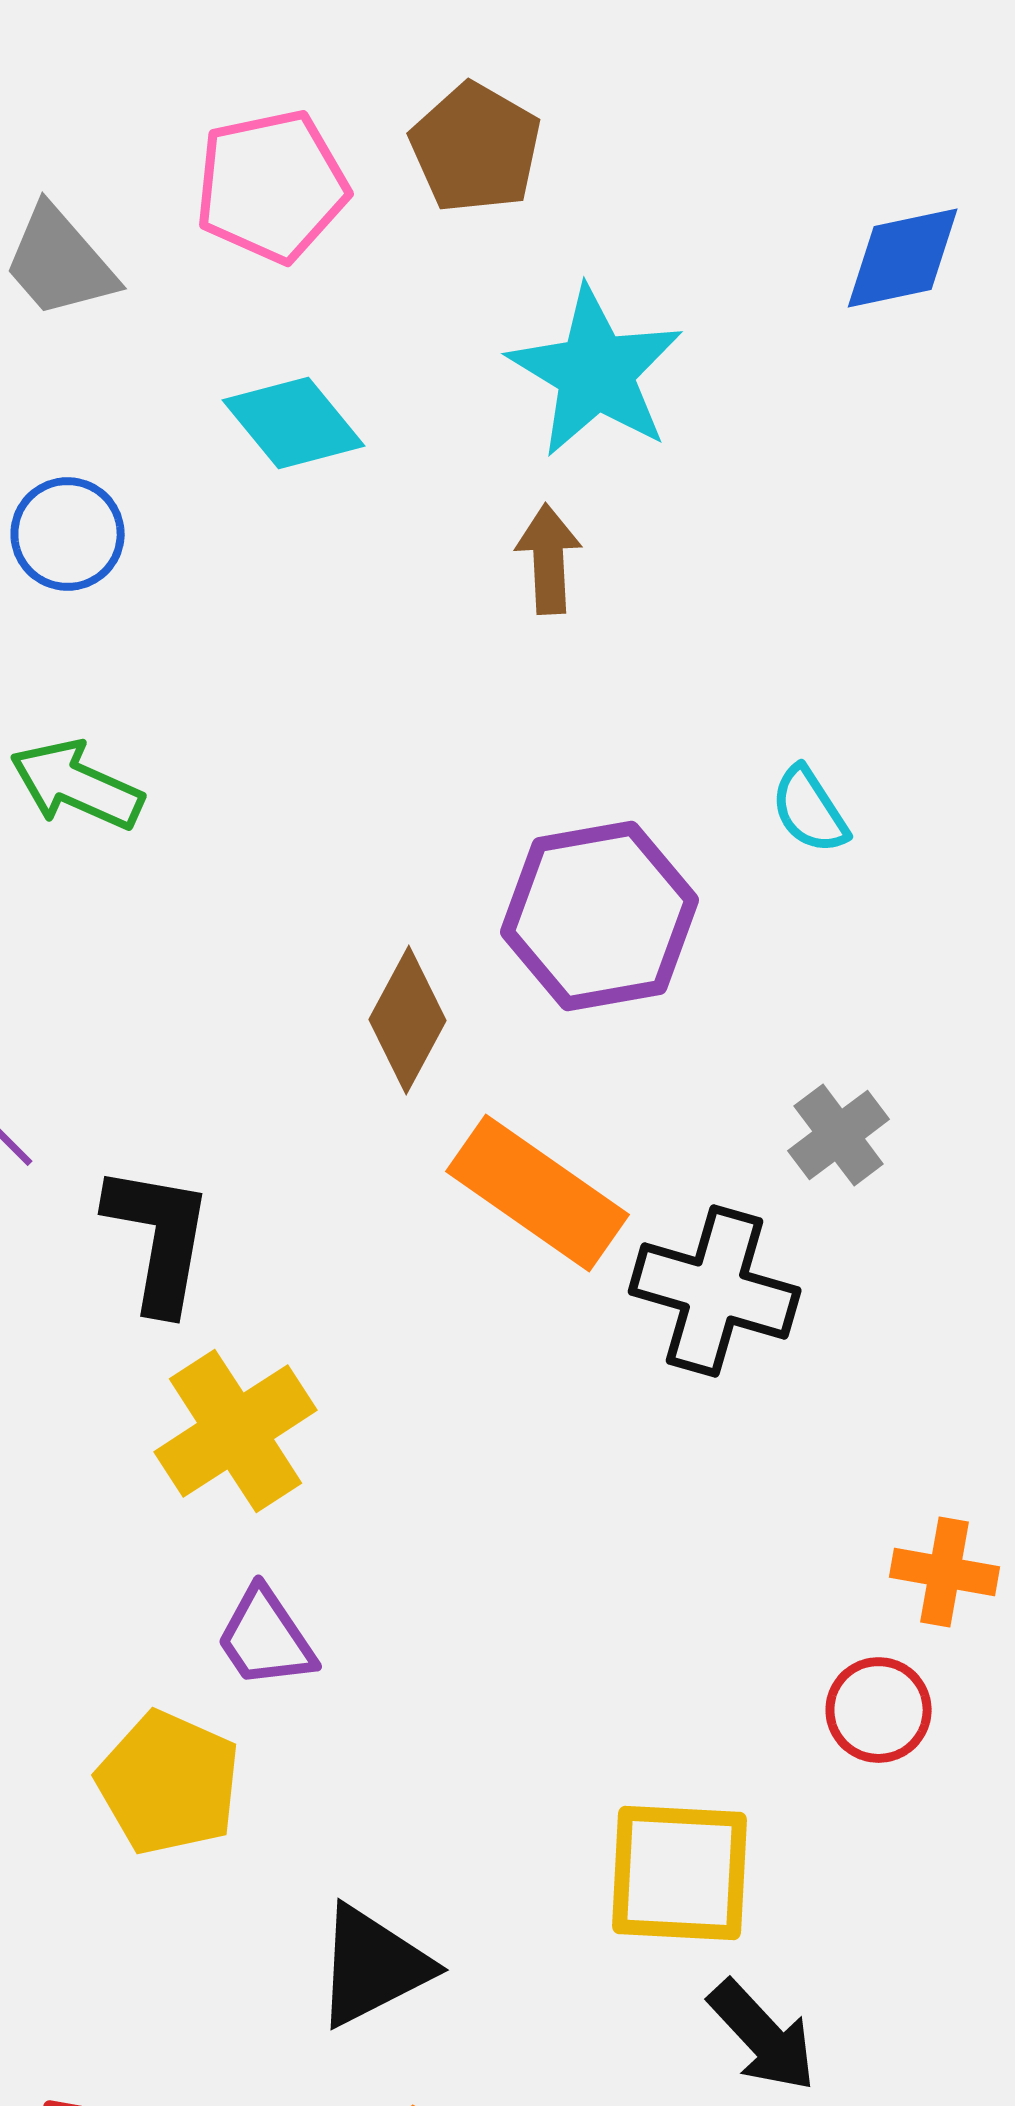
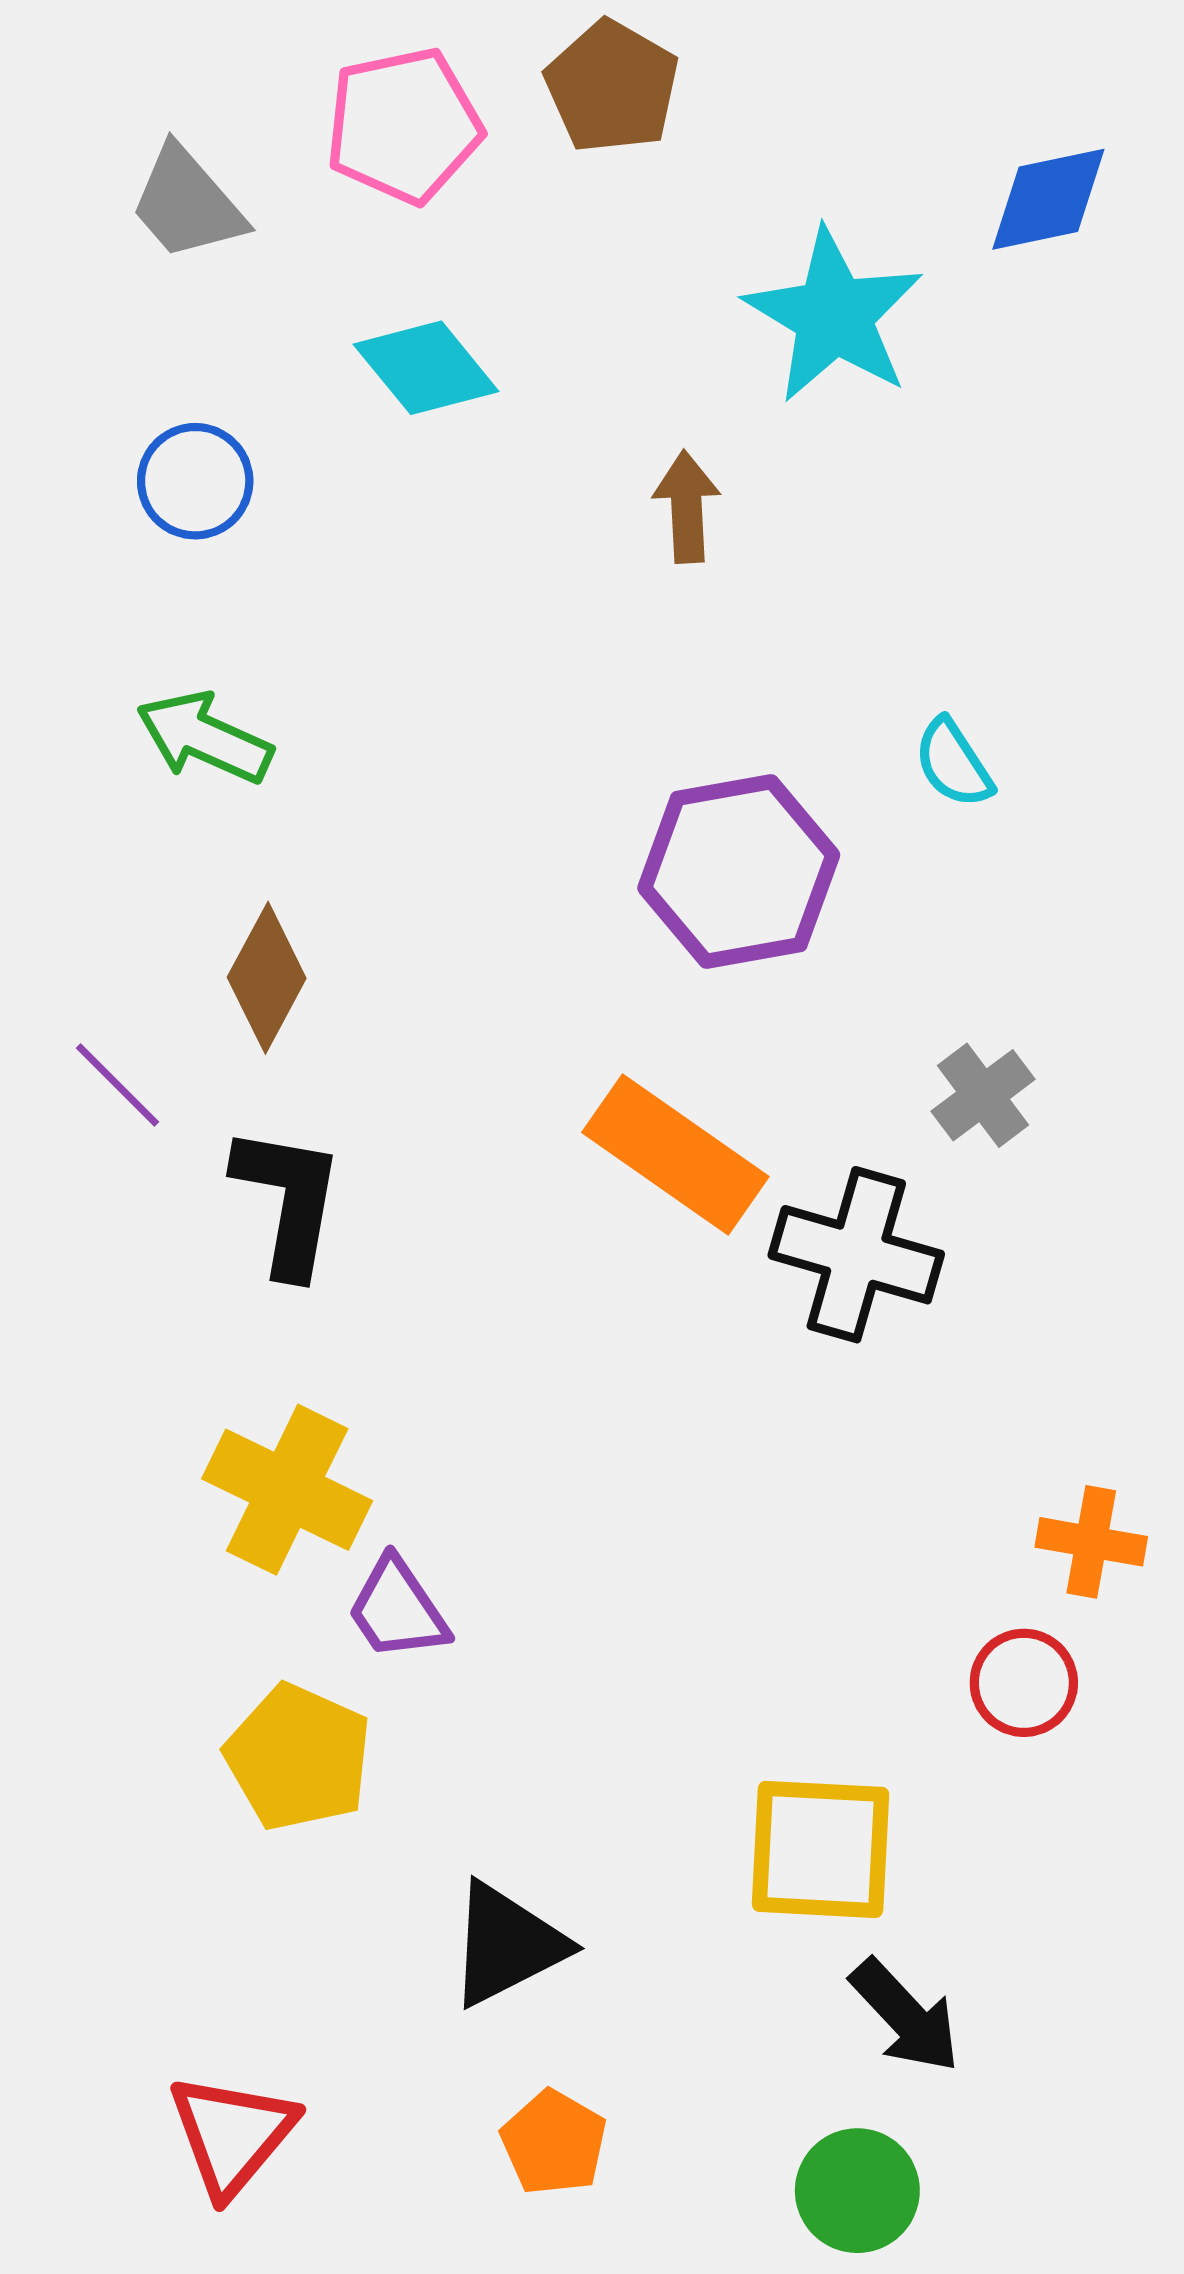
cyan star: (596, 372) -> (834, 316), moved
brown diamond: (408, 1020) -> (267, 978), moved
yellow cross: (236, 1431) -> (287, 1490), moved, turned -31

